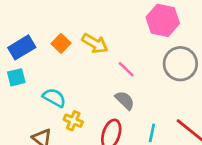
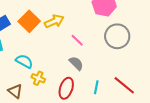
orange square: (61, 43) -> (29, 21), size x1.5
yellow arrow: (95, 43) -> (54, 21), turned -54

